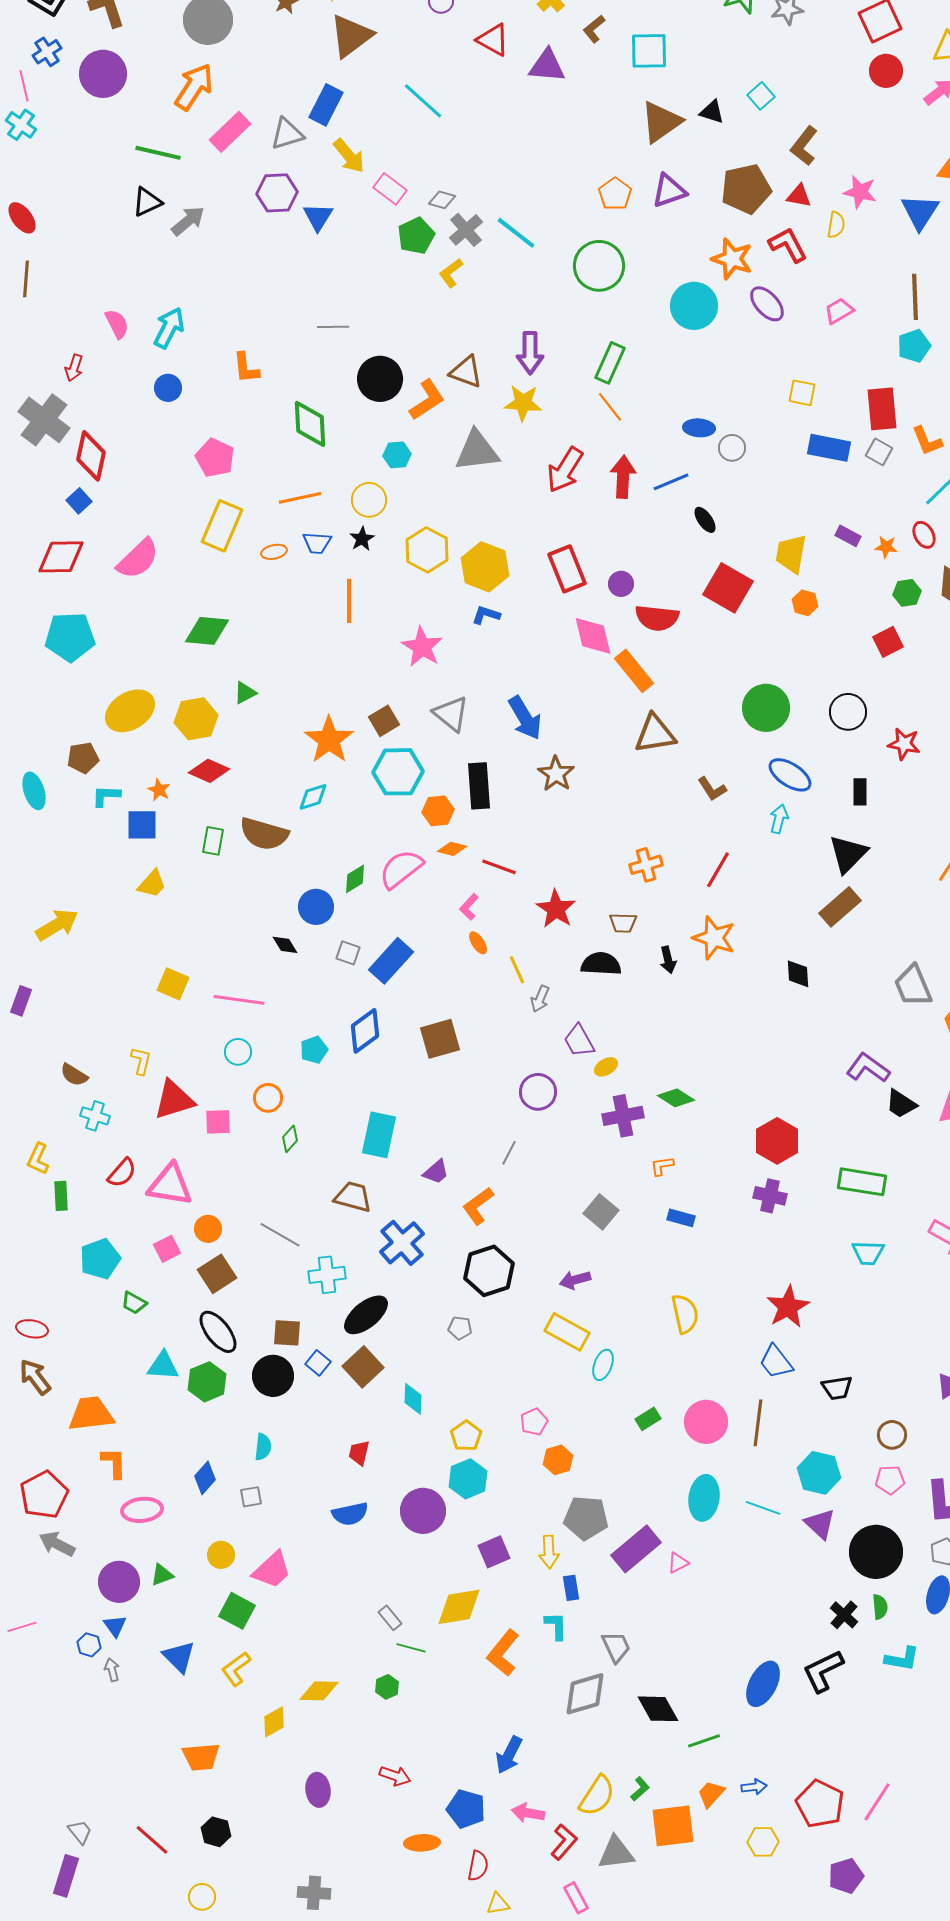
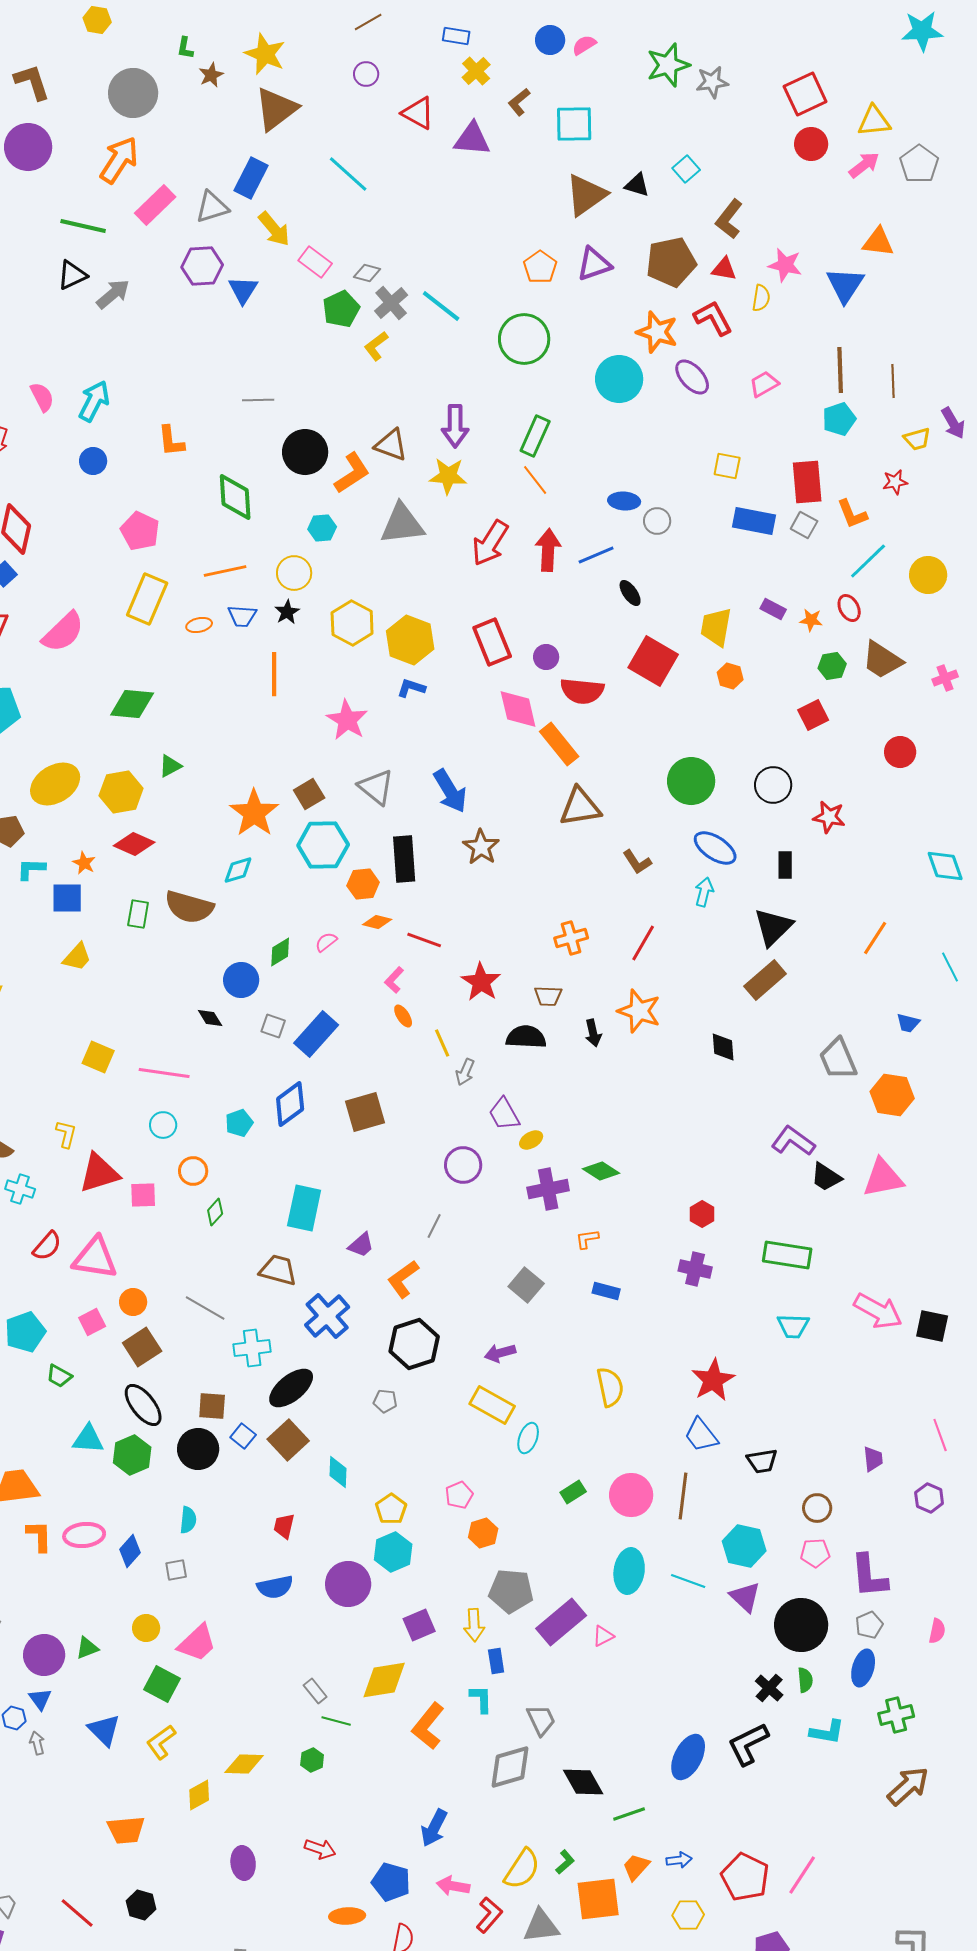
pink semicircle: (401, 869) -> (326, 942), size x0.5
red hexagon: (777, 1141) -> (702, 1214), size x0.6
pink ellipse: (142, 1510) -> (84, 1535), moved

